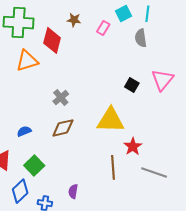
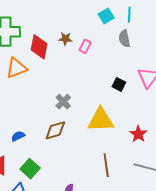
brown star: (74, 20) -> (65, 39), moved
pink rectangle: (103, 28) -> (85, 46), moved
gray cross: (61, 98) -> (63, 102), moved
red star: (133, 146) -> (138, 134), moved

